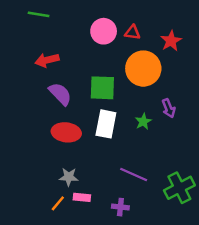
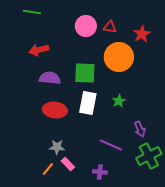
purple semicircle: (60, 94) -> (50, 78), turned -40
purple arrow: (169, 108) -> (140, 129), moved
pink rectangle: (82, 197) -> (68, 164), turned 40

